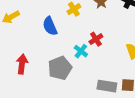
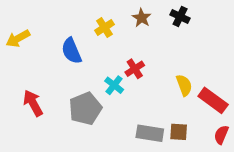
red arrow: (22, 64) -> (33, 103), turned -36

